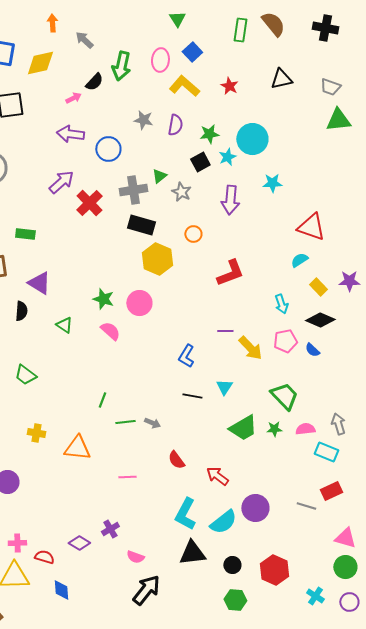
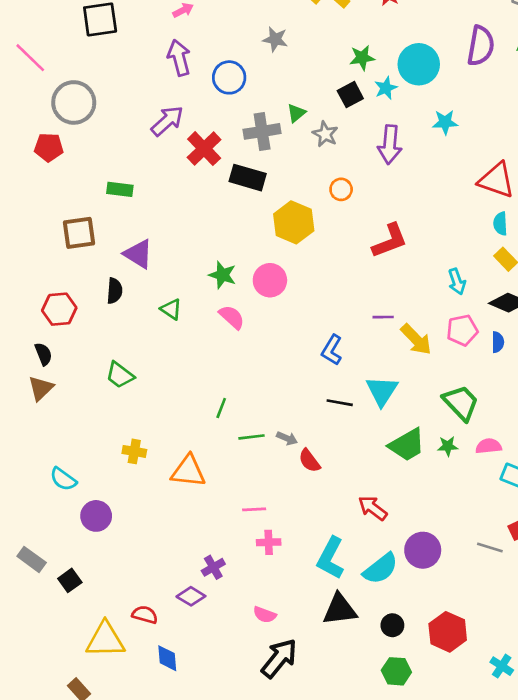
purple semicircle: (175, 125) -> (481, 46), moved, size x1.4
purple arrow: (70, 134) -> (179, 58), turned 68
black rectangle: (141, 225) -> (248, 178), moved
cyan semicircle: (299, 260) -> (500, 224), moved, turned -60
blue semicircle: (312, 350) -> (498, 342), turned -133
cyan triangle: (224, 387) -> (382, 391), size x1.5
red semicircle: (176, 460) -> (309, 461), moved
purple cross: (110, 529) -> (213, 567), moved
pink cross: (17, 543) -> (269, 542), moved

